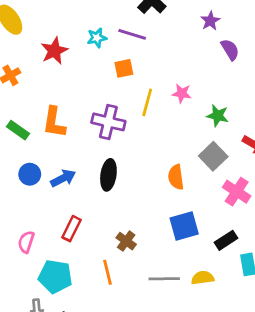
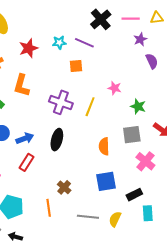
yellow line: (147, 102) -> (90, 107), moved
orange L-shape: (54, 122) -> (21, 85), moved
gray square: (213, 156) -> (132, 135), turned 30
red rectangle: (72, 229) -> (26, 162), moved
yellow semicircle: (203, 278) -> (115, 219), turned -63

